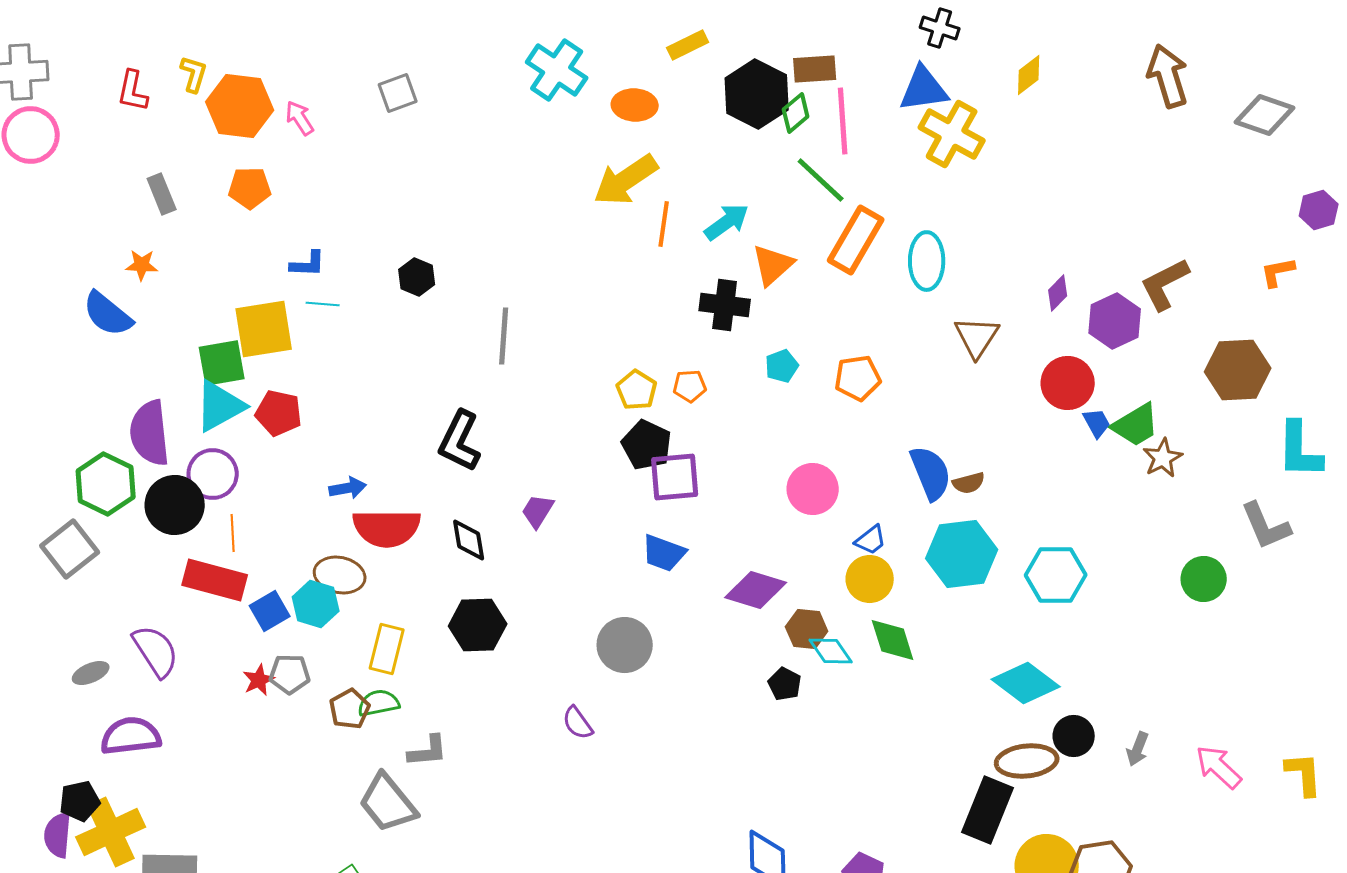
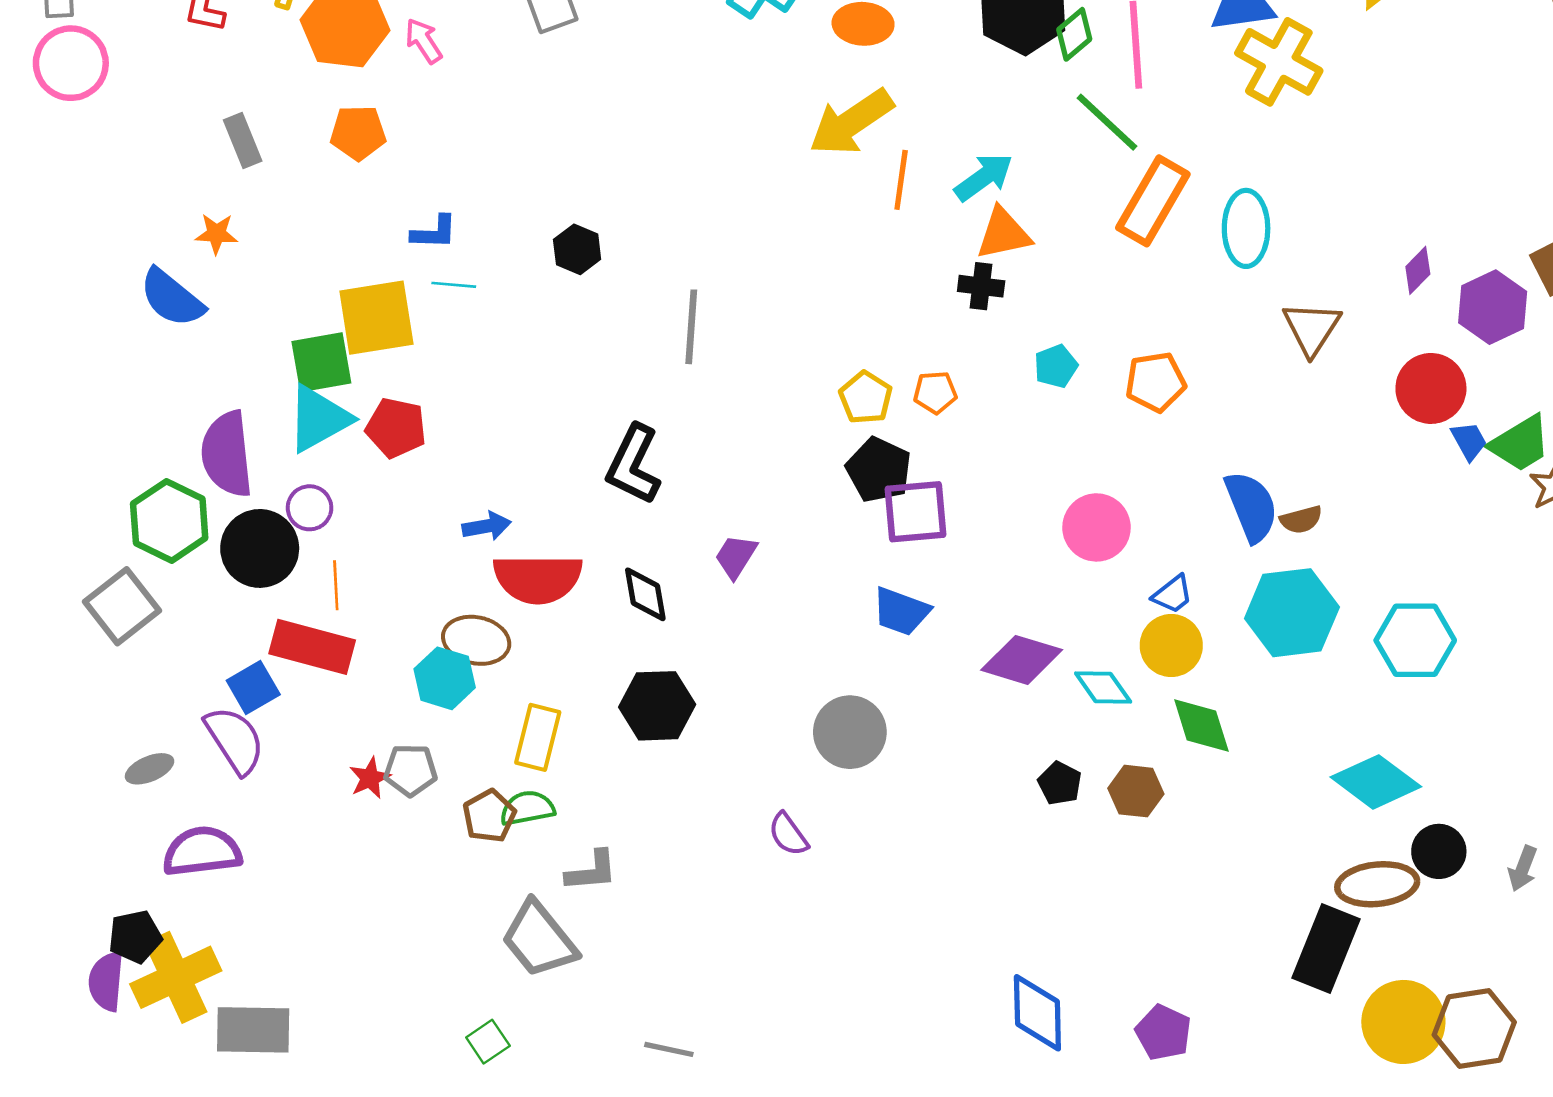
orange triangle: (773, 265) -> (1003, 234), moved, turned 30
black cross: (725, 305) -> (981, 286), size x0.7
purple circle: (213, 474) -> (310, 508), size x0.7
blue square: (270, 611) -> (253, 687), moved
brown hexagon: (807, 629) -> (1136, 791), moved
cyan diamond: (831, 651) -> (1103, 687), moved

